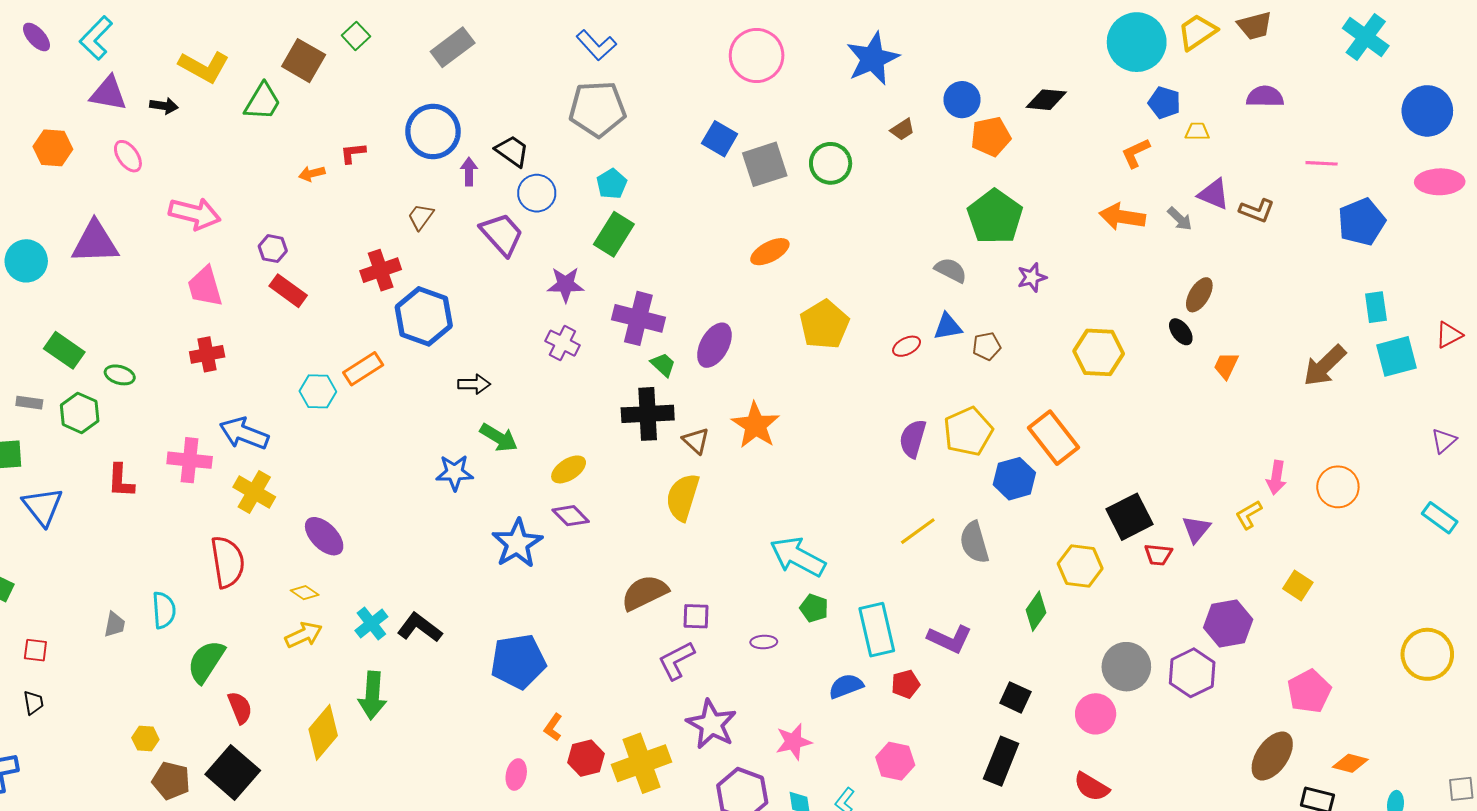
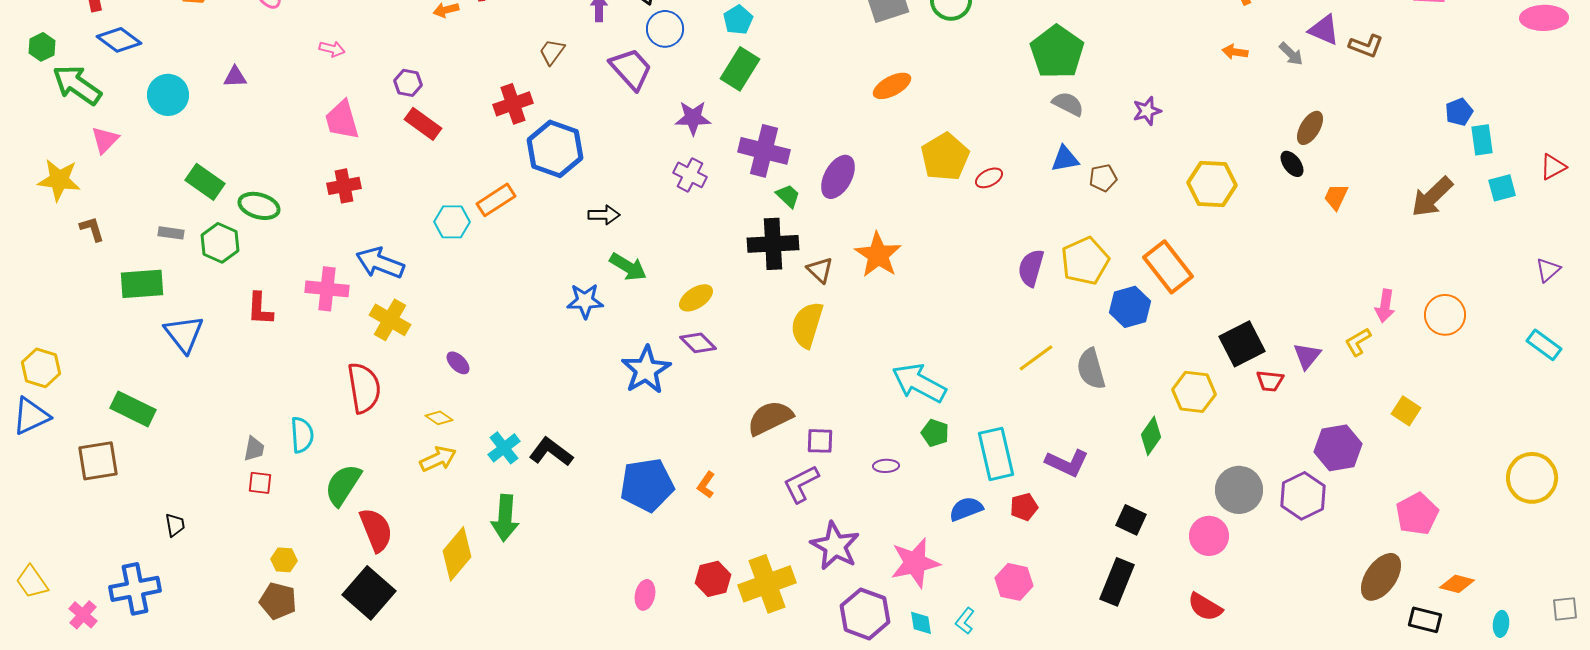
pink arrow: (195, 214) -> (332, 49), size x0.5
green pentagon: (995, 217) -> (1057, 52), moved
orange arrow: (1122, 217) -> (1235, 52), size x0.6
blue pentagon: (1362, 222) -> (1459, 112), moved, size x0.6
purple triangle: (95, 242) -> (235, 77), size x0.5
red ellipse: (907, 346) -> (989, 178), moved
cyan square: (1397, 356) -> (1502, 188), size x0.7
green ellipse: (120, 375) -> (259, 206), size x1.4
purple ellipse: (324, 536) -> (458, 363), size x0.6
red square: (35, 650) -> (260, 483), moved
red semicircle: (240, 708) -> (376, 530), size x1.4
orange L-shape: (553, 727) -> (706, 485), moved
pink star: (794, 742) -> (915, 563), size x1.4
brown pentagon: (171, 781) -> (278, 601), moved

